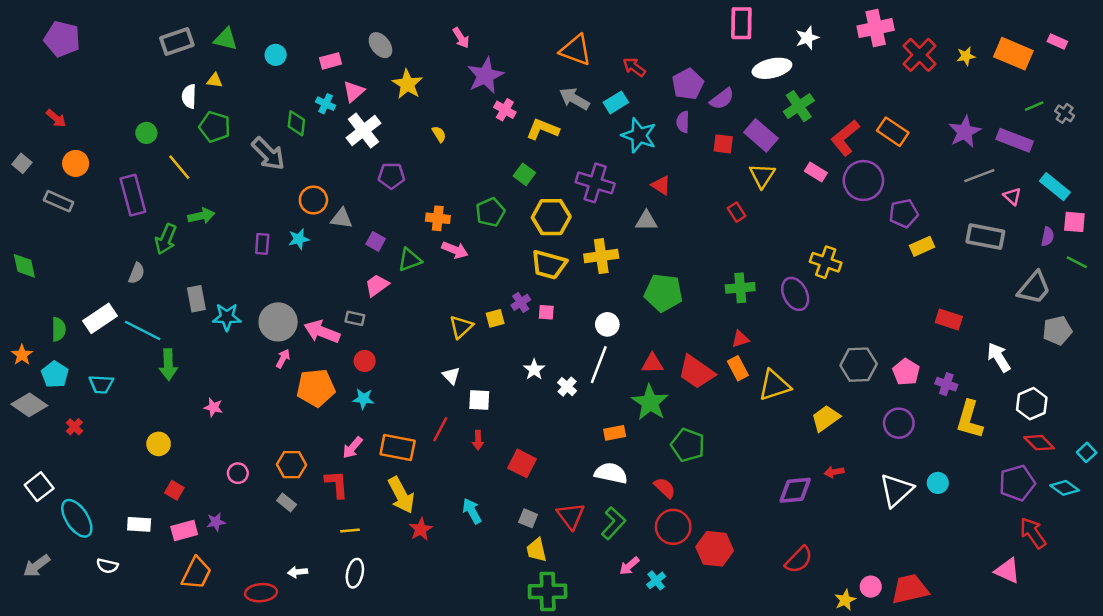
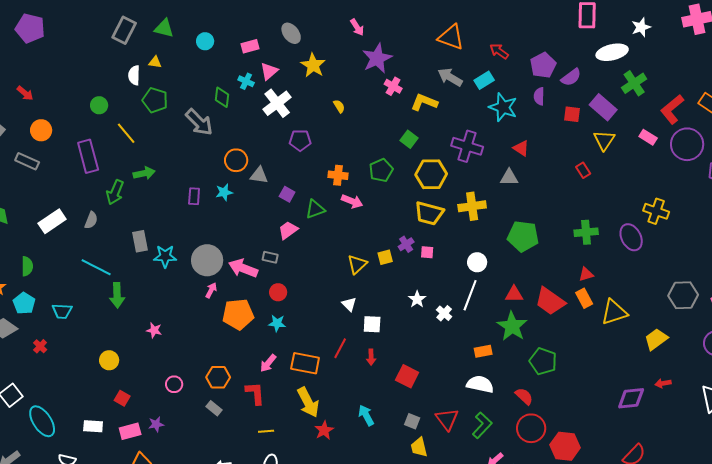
gray rectangle: (177, 41) -> (124, 30), turned -44
white rectangle: (100, 318) -> (52, 221), moved

